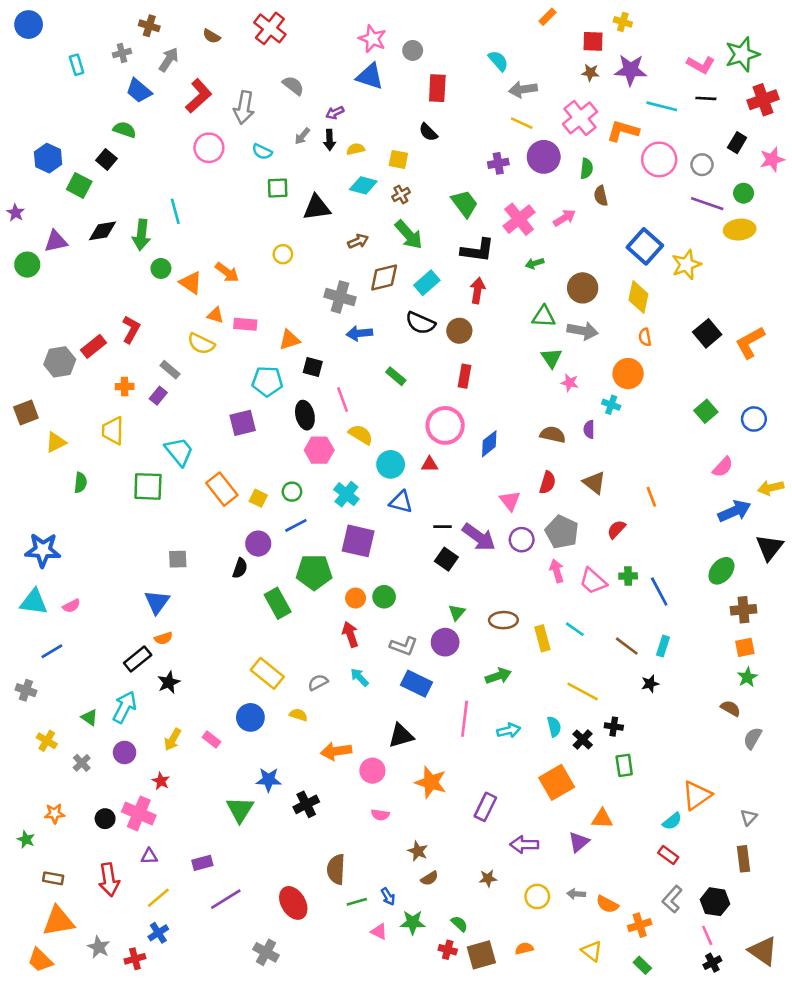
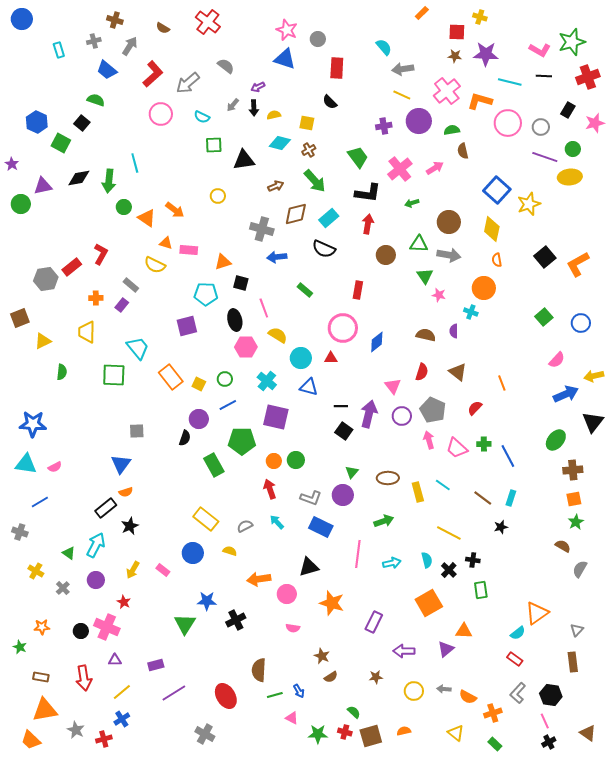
gray arrow: (244, 108) -> (188, 83), turned 40
green semicircle: (587, 169) -> (452, 130), turned -105
brown circle: (459, 331) -> (386, 255), moved
purple arrow: (479, 537) -> (369, 414), turned -112
green star: (413, 922) -> (318, 734), moved
brown triangle: (763, 951) -> (588, 733), size x0.7

